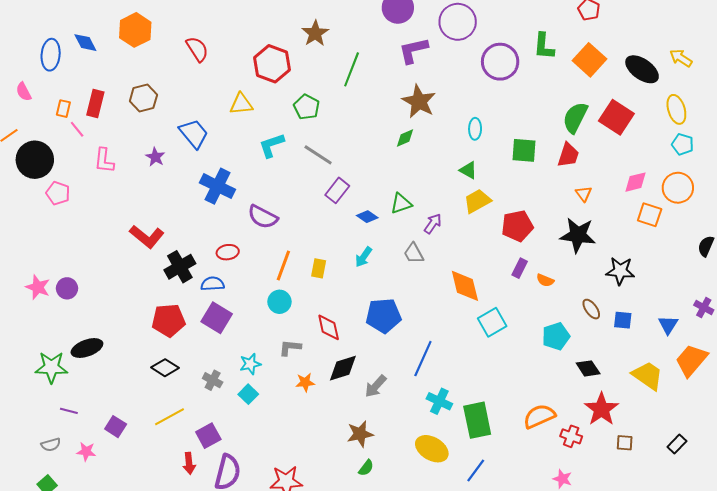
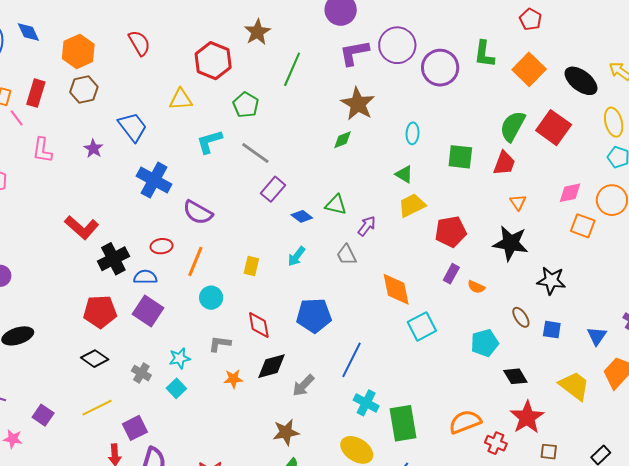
purple circle: (458, 22) -> (397, 45), moved
orange hexagon: (135, 30) -> (78, 51), moved
green triangle: (401, 203) -> (336, 205), turned 30
orange line: (283, 265) -> (195, 261), moved

